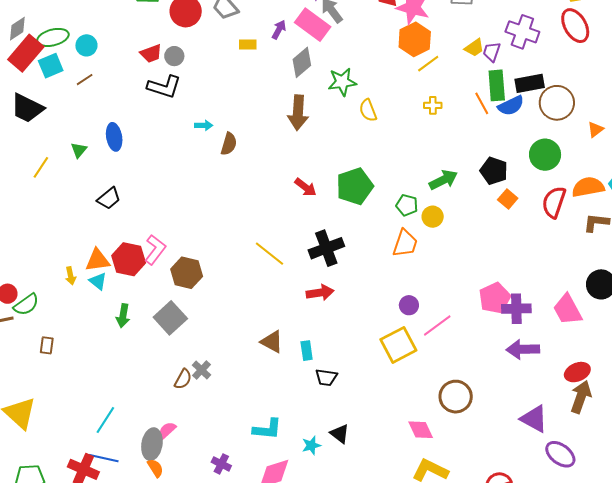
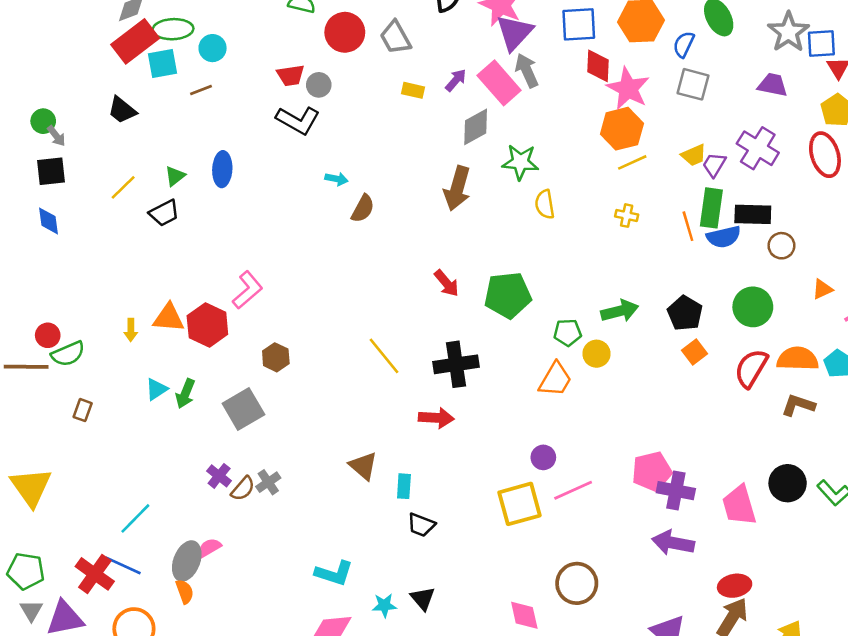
brown circle: (557, 103) -> (781, 246), size x0.6
black trapezoid: (27, 108) -> (122, 110), size x0.7
black trapezoid: (109, 198) -> (164, 213), moved
green pentagon: (407, 205) -> (568, 333), turned -30
pink L-shape: (155, 250) -> (248, 290), moved
brown hexagon: (187, 273) -> (276, 357), size x0.7
cyan triangle: (98, 281) -> (156, 389), moved, turned 36
purple cross: (221, 464) -> (219, 476), moved

